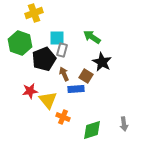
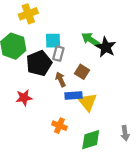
black star: (102, 62) -> (106, 47), moved
brown square: (86, 76) -> (82, 72), moved
yellow triangle: (48, 100) -> (87, 102), moved

